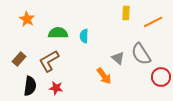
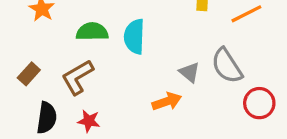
cyan semicircle: (84, 36) -> (134, 37), size x1.5
orange arrow: (104, 76) -> (167, 101), turned -72

